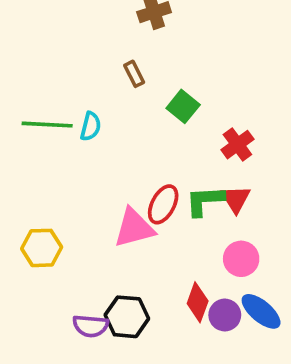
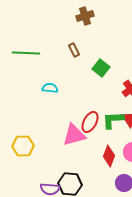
green line: (47, 125) -> (26, 53), moved
cyan semicircle: (91, 126) -> (50, 88), moved, turned -98
red diamond: (198, 302) -> (109, 156), moved

